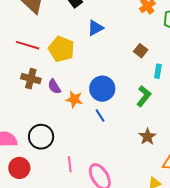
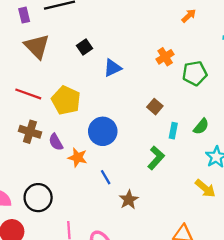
blue triangle: (95, 28) -> (112, 68), moved
blue circle: (102, 89) -> (103, 131), moved
brown star: (147, 137) -> (129, 200), moved

